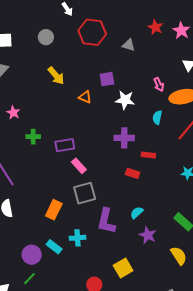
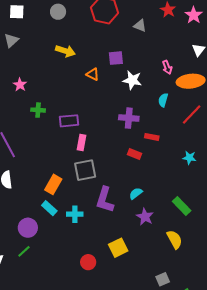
yellow arrow: (56, 76) -> (65, 51), turned -36
pink rectangle: (79, 166) -> (81, 143), turned 49
cyan rectangle: (54, 247) -> (49, 208), moved

